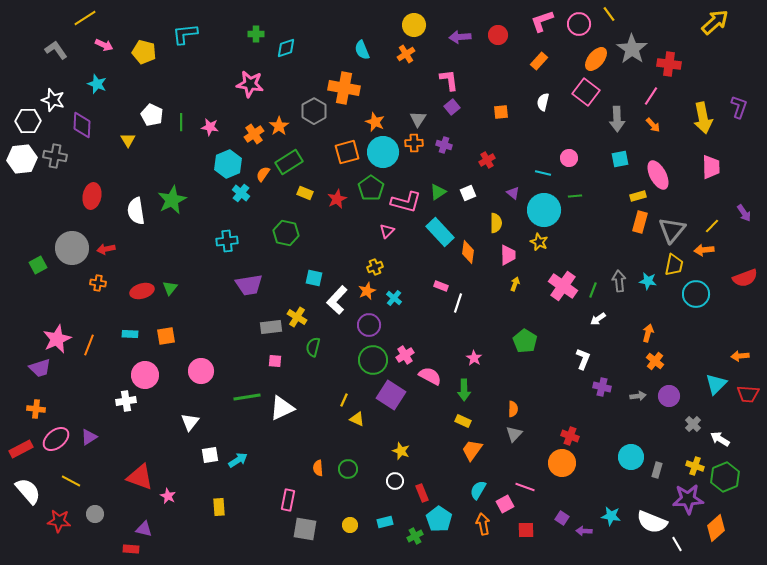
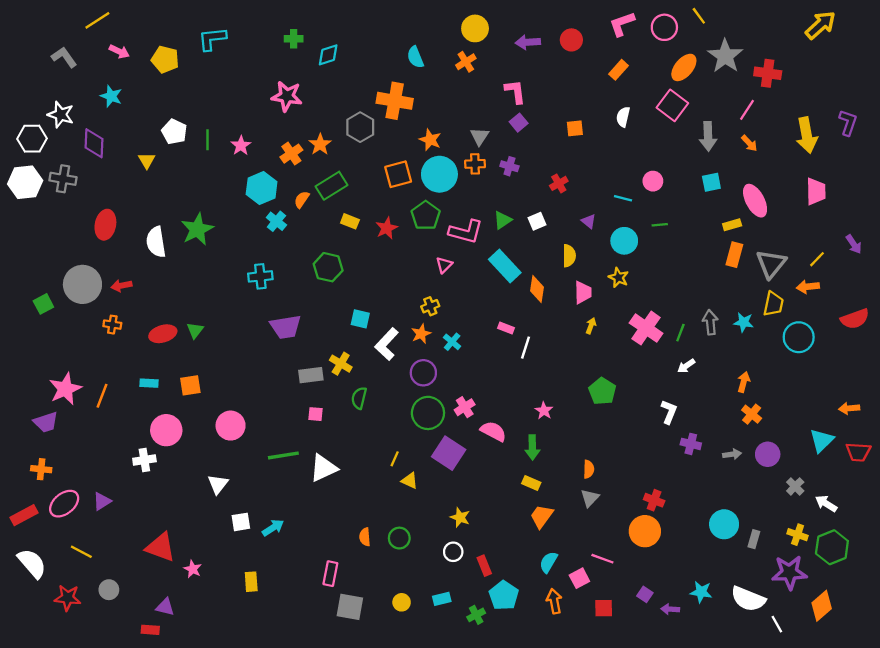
pink star: (210, 127) -> (241, 146), turned 30
cyan circle: (544, 210) -> (624, 241), size x0.7

